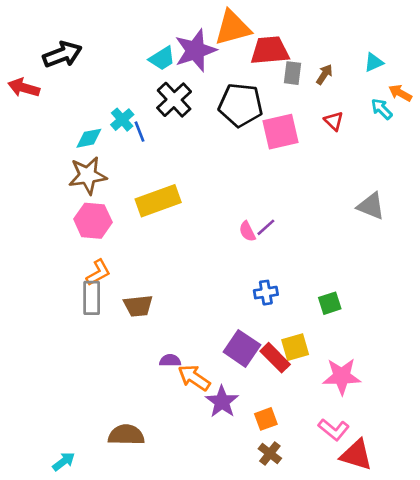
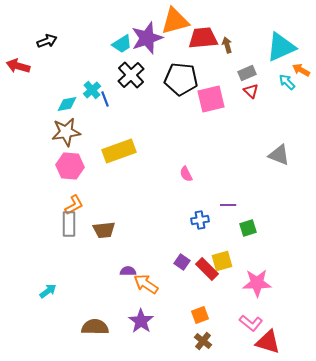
black arrow: (62, 54) -> (47, 41), size x0.7
cyan triangle: (374, 62) -> (281, 47), size x2.0
gray rectangle: (292, 73) -> (247, 73), moved, turned 60
brown arrow: (324, 74) -> (227, 45), moved, turned -49
purple line: (266, 227) -> (228, 205), moved, turned 42
purple square: (242, 348) -> (182, 262), size x0.6
purple star: (222, 402) -> (141, 321), moved
cyan arrow: (64, 461) -> (48, 291), moved

